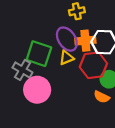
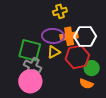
purple ellipse: (67, 39) -> (53, 36), turned -50
gray cross: (22, 70) -> (33, 66), moved

